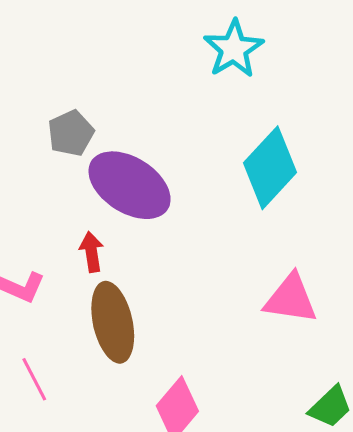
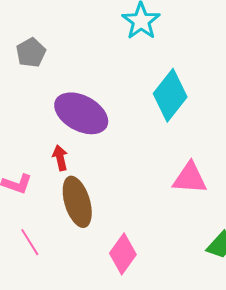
gray pentagon: (71, 133) -> (31, 53), moved

